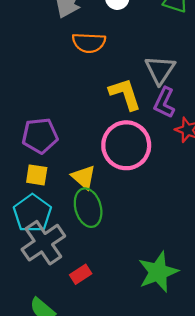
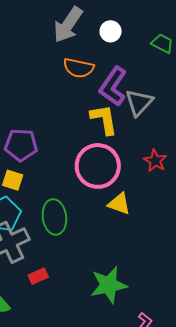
purple L-shape: (164, 103) -> (113, 86), moved, size x1.4
yellow triangle: (84, 177) -> (119, 204), moved, turned -30

